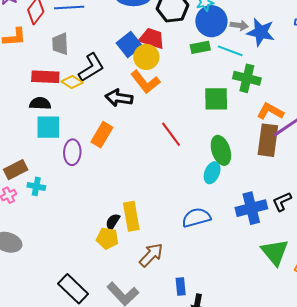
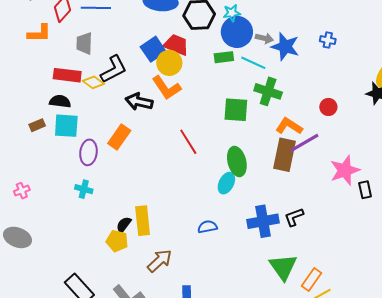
brown rectangle: (16, 170) -> (37, 125), moved, size x0.7
cyan cross: (36, 186) -> (84, 189), moved
blue semicircle: (196, 218) -> (207, 227), size x0.7

